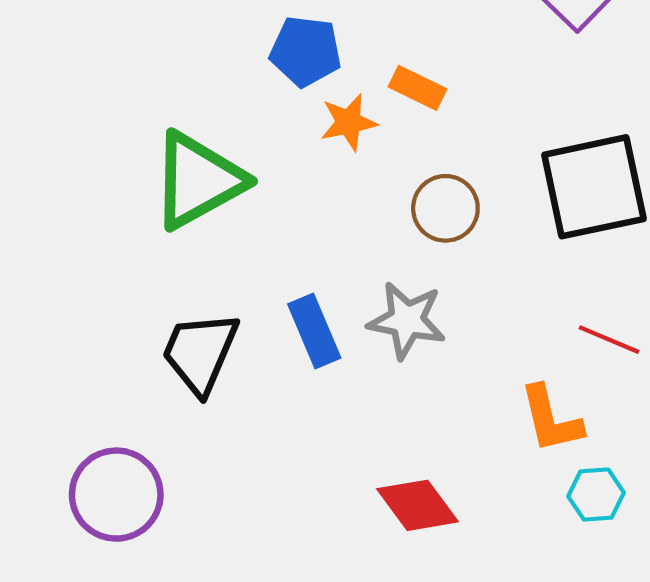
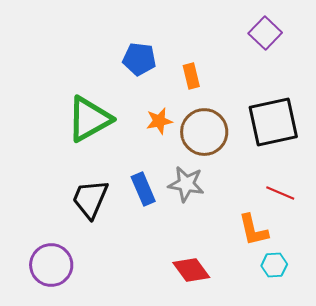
orange rectangle: (417, 88) -> (191, 76), turned 50
orange star: (349, 122) -> (159, 121), moved
brown circle: (445, 208) -> (204, 132), size x1.5

